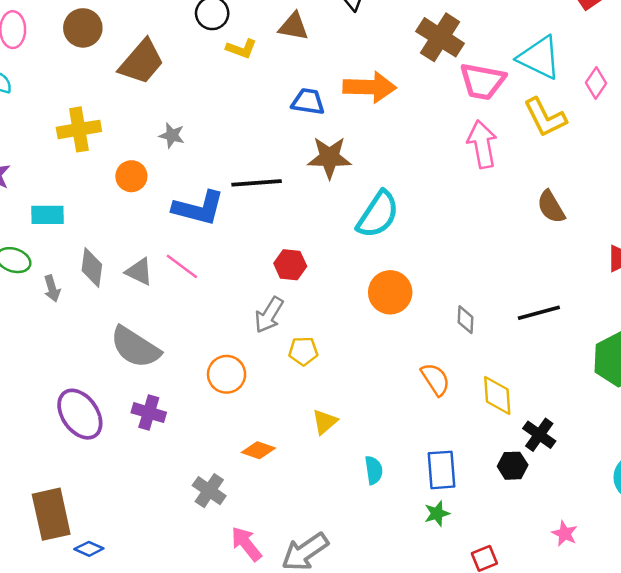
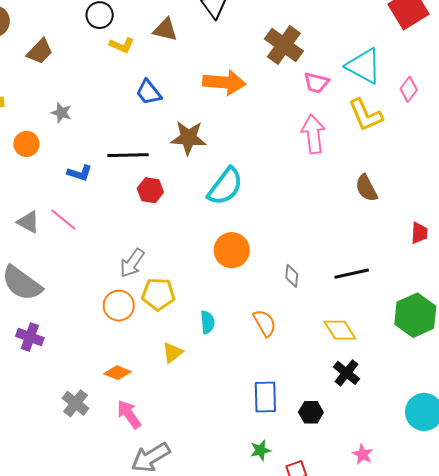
brown trapezoid: (142, 62) -> (40, 51), size x0.7
pink trapezoid: (482, 81) -> (316, 83), size x0.7
blue trapezoid: (308, 102) -> (149, 92), moved, turned -140
blue L-shape: (199, 208) -> (80, 173), size x0.6
red hexagon: (290, 265) -> (150, 190), moved
yellow pentagon: (303, 351) -> (158, 294), size x1.4
orange circle: (227, 374) -> (119, 306), moved
yellow diamond: (497, 396) -> (340, 330), moved, turned -32
black hexagon: (513, 466) -> (311, 412), moved
cyan semicircle: (374, 470) -> (207, 322), moved
green star: (437, 513) -> (260, 450), moved
pink arrow: (246, 544) -> (129, 414), moved

